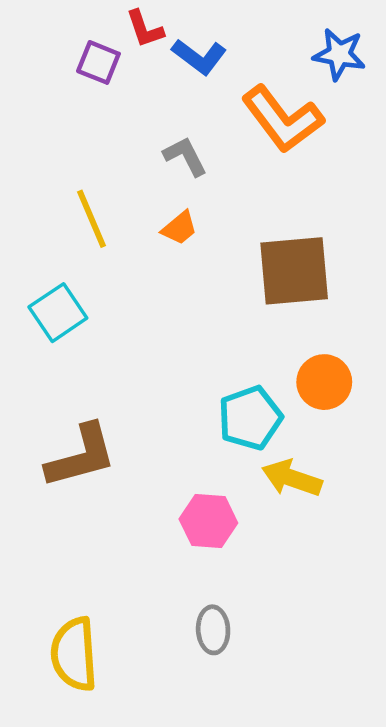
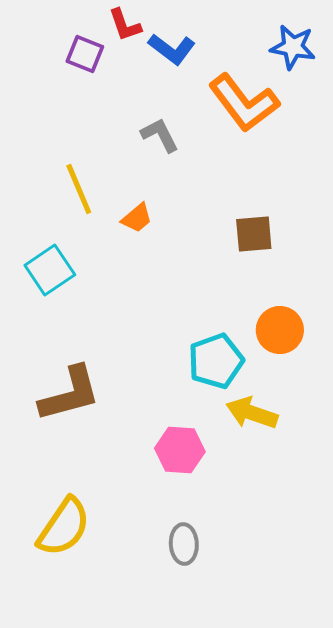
orange trapezoid: (179, 228) -> (137, 218), moved
brown square: (294, 271) -> (254, 234), size x0.6
yellow semicircle: (74, 654) -> (64, 527), moved, turned -142

